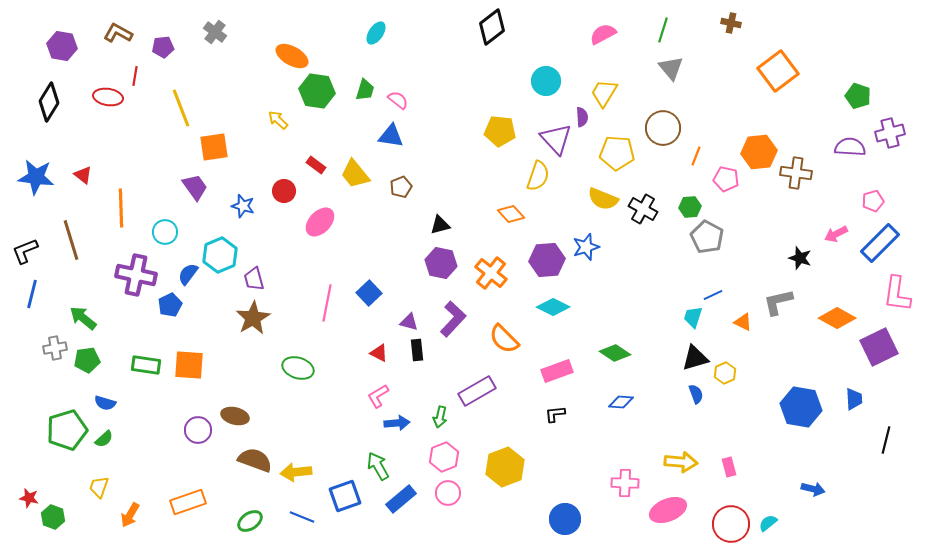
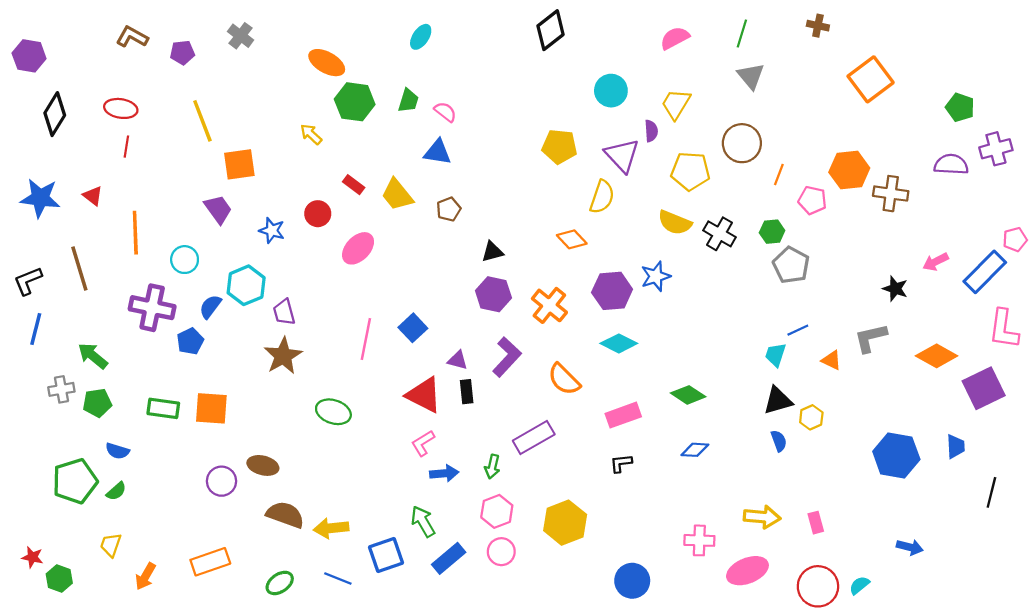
purple hexagon: (62, 46) -> (29, 56), moved
red line: (135, 76) -> (126, 147), moved
pink pentagon: (873, 201) -> (1015, 239), moved
red triangle: (379, 353) -> (424, 395), size x1.8

